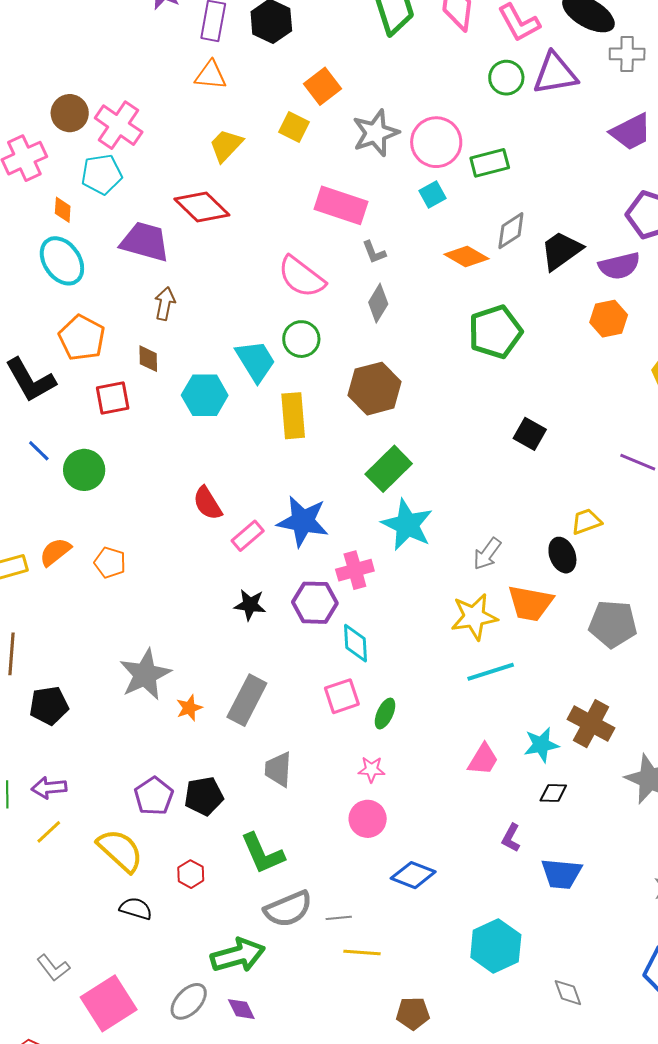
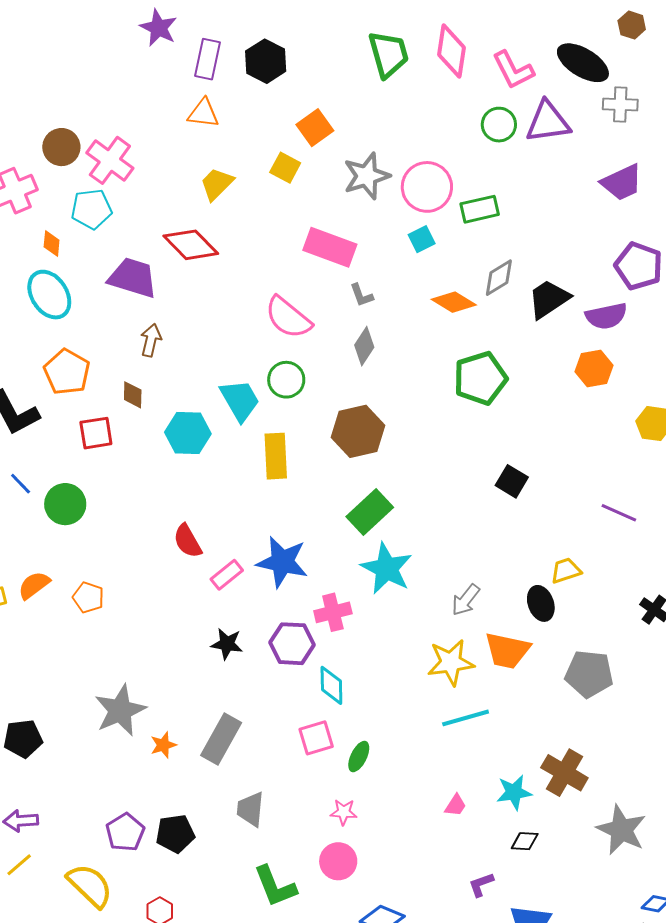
pink trapezoid: (483, 759) -> (455, 805), size x0.7
purple L-shape: (511, 838) -> (481, 885), turned 40
green L-shape: (263, 853) -> (275, 886), moved

